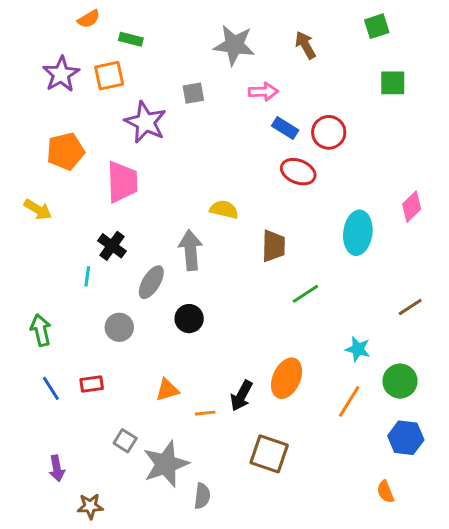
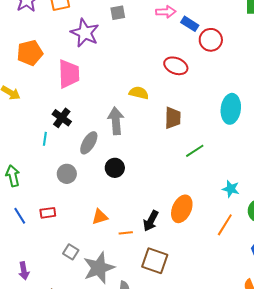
blue rectangle: (285, 128) -> (190, 24), moved
red ellipse: (298, 172) -> (176, 66), moved
brown square: (269, 454) -> (155, 261), moved

